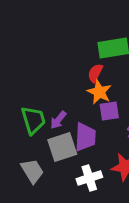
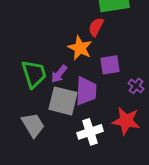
orange star: (99, 92) -> (80, 48), moved
gray square: (62, 147) -> (63, 101), turned 32

